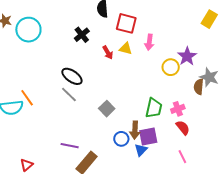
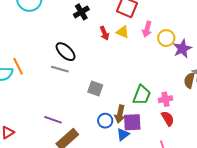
yellow circle: (171, 67) -> (166, 38), moved
gray line: (69, 95) -> (60, 69), turned -36
gray square: (107, 109) -> (95, 89), turned -35

